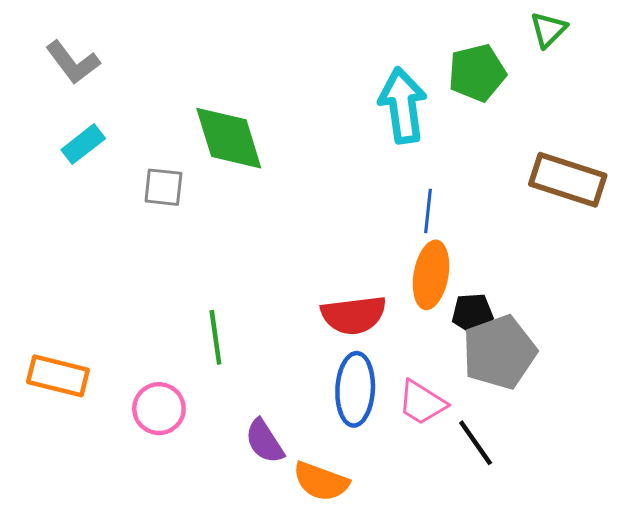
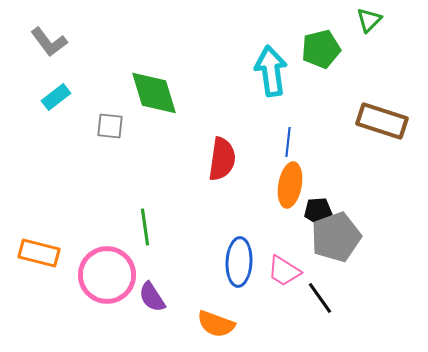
red semicircle: (354, 315) -> (222, 159), moved, turned -75
pink circle: (159, 409) -> (107, 275), size x1.6
purple semicircle: (264, 441) -> (152, 297), moved

